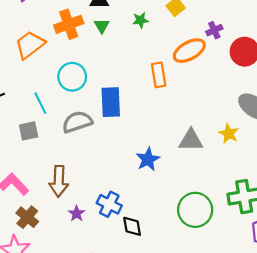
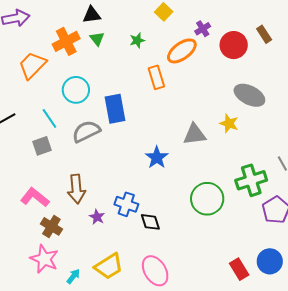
green star: (140, 20) -> (137, 40), moved

